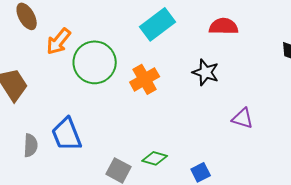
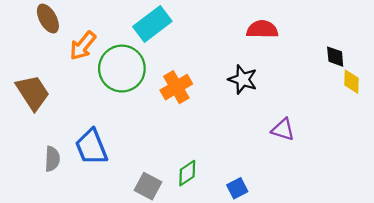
cyan rectangle: (158, 24) -> (152, 24), moved
green diamond: (155, 158) -> (187, 173), turned -50

